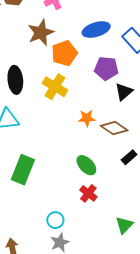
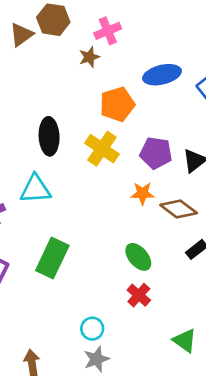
brown star: (41, 33) -> (89, 57), moved, size x0.6
purple pentagon: (106, 68) -> (156, 153), moved
green triangle: (124, 225) -> (185, 341), turned -42

